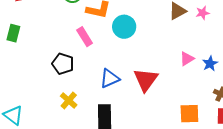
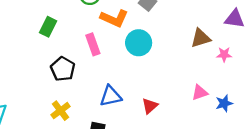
pink star: (203, 13) -> (224, 54), moved
green rectangle: (13, 33) -> (48, 27), moved
red triangle: (146, 80) -> (150, 106), size x0.6

